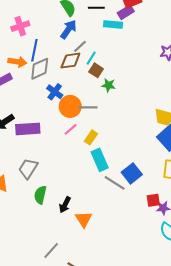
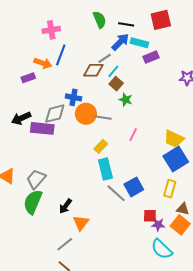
purple rectangle: (126, 12) -> (151, 57), moved
blue arrow: (68, 29) -> (120, 42), moved
gray diamond: (40, 69) -> (55, 114), moved
blue cross: (55, 92) -> (74, 97), turned -35
pink line: (71, 129) -> (133, 135), moved, turned -32
gray trapezoid: (28, 168) -> (36, 179), moved
green semicircle: (40, 195) -> (33, 202), moved, size x1.4
gray line: (51, 250) -> (65, 244), moved

